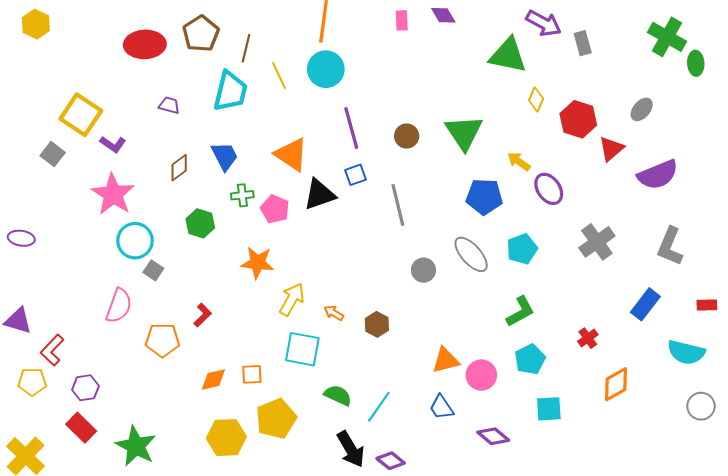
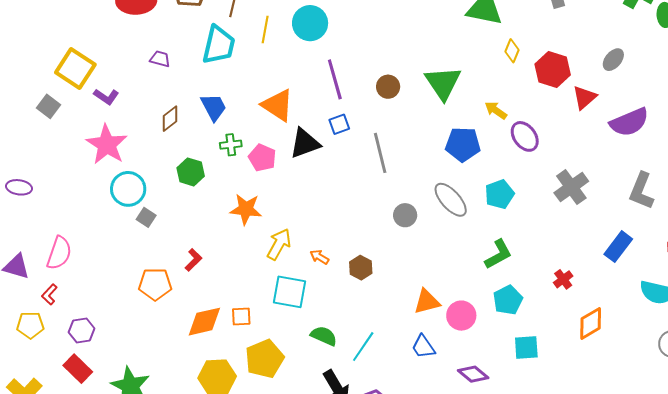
yellow line: (279, 76) -> (265, 30), turned 36
pink semicircle: (119, 306) -> (59, 253), moved
red L-shape: (52, 350) -> (49, 294), size x0.7
orange diamond: (213, 380) -> (204, 322), size x1.4

